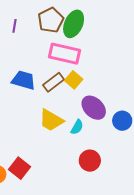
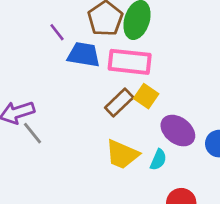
purple line: (14, 26) -> (57, 32), turned -40
blue trapezoid: (24, 80) -> (84, 55), moved

